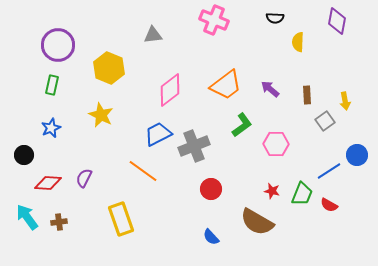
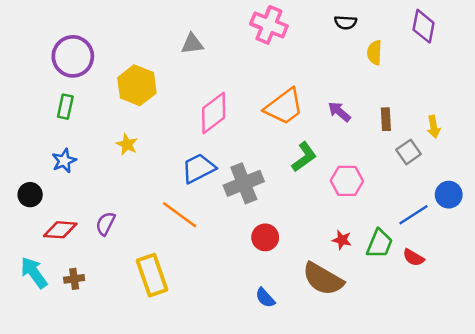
yellow star: (101, 115) -> (127, 144), size x0.7

